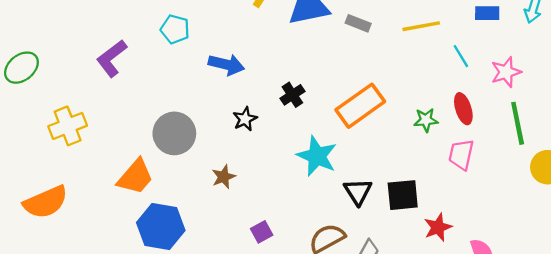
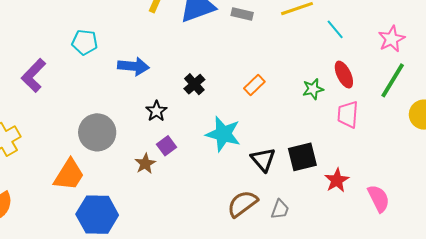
pink star: (506, 72) -> (392, 39), moved
orange rectangle: (360, 106) -> (254, 85), size x0.5
green line: (518, 123) -> (393, 80), turned 51
purple square: (262, 232) -> (166, 146), moved

